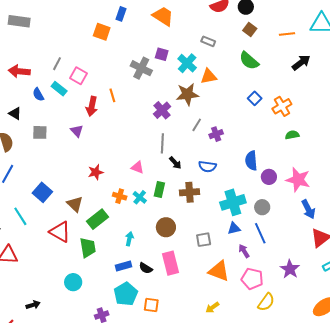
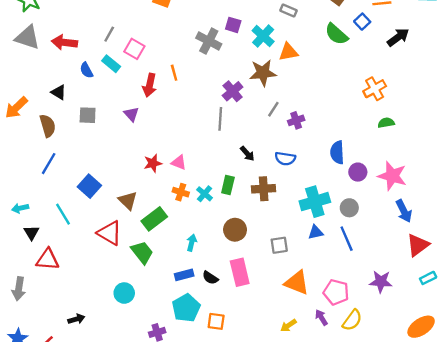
blue square: (255, 98) -> (362, 22), moved
gray line: (162, 143) -> (220, 119), moved
pink triangle: (137, 167) -> (179, 163), moved
green trapezoid: (88, 248) -> (142, 252), turned -30
purple arrow: (244, 251) -> (321, 317), moved
purple star: (290, 269) -> (381, 282), turned -30

